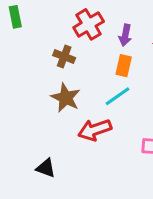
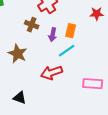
purple arrow: (125, 35) -> (53, 35), moved
brown star: (66, 98) -> (18, 54), moved

